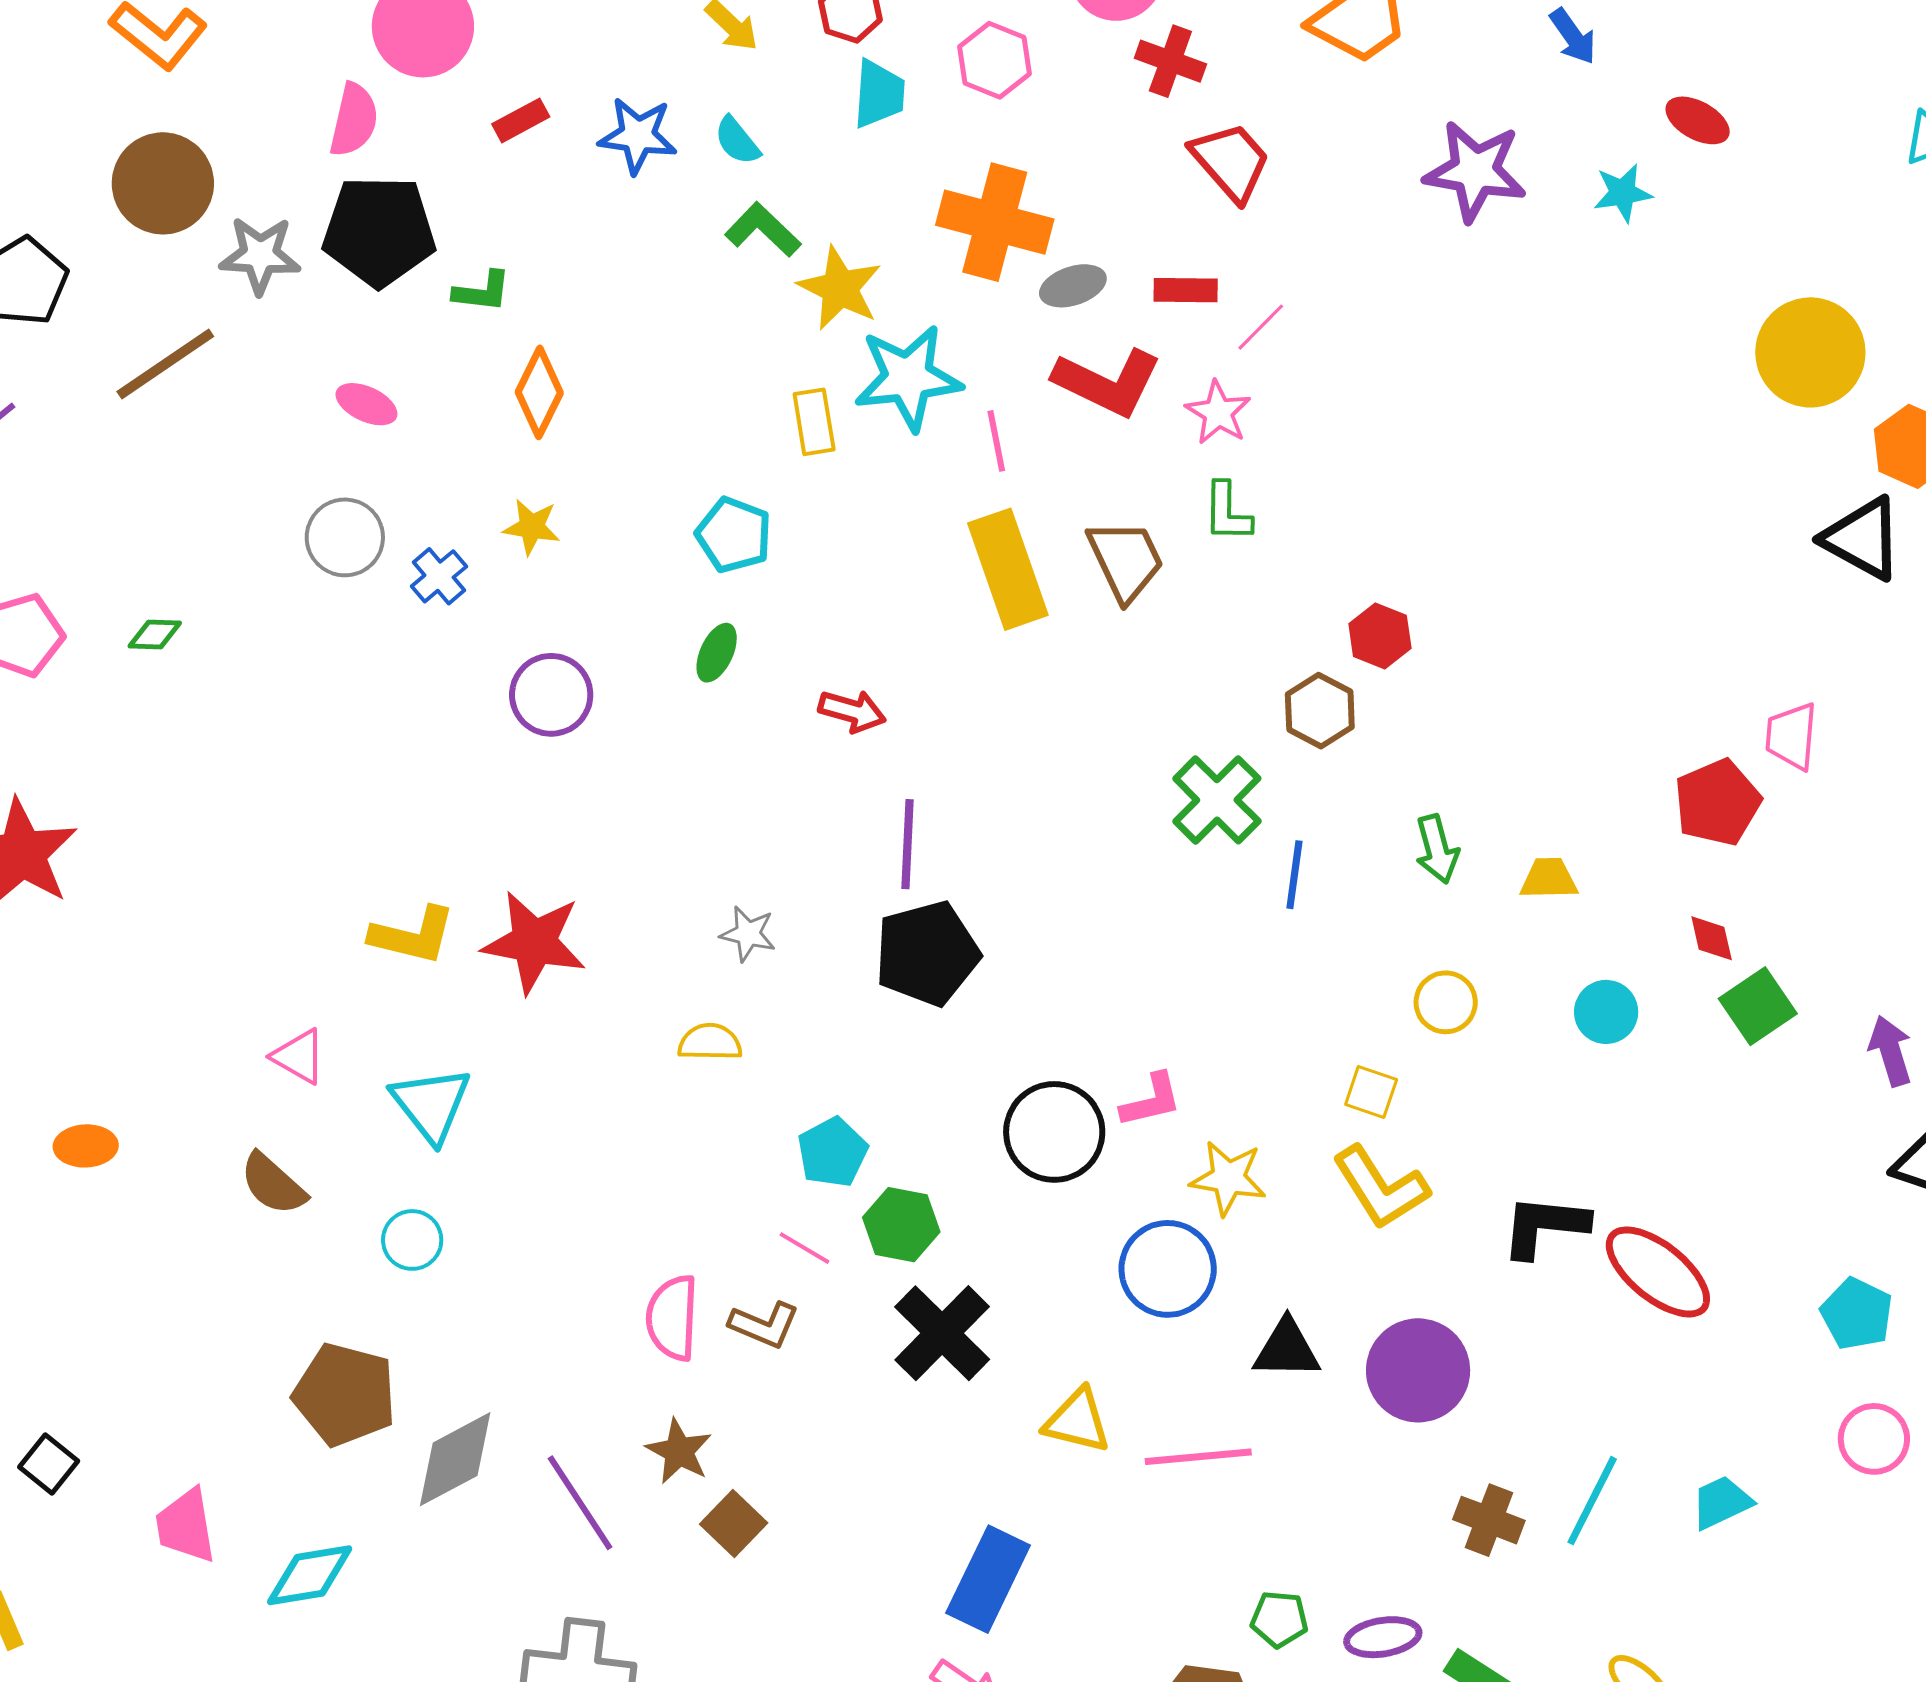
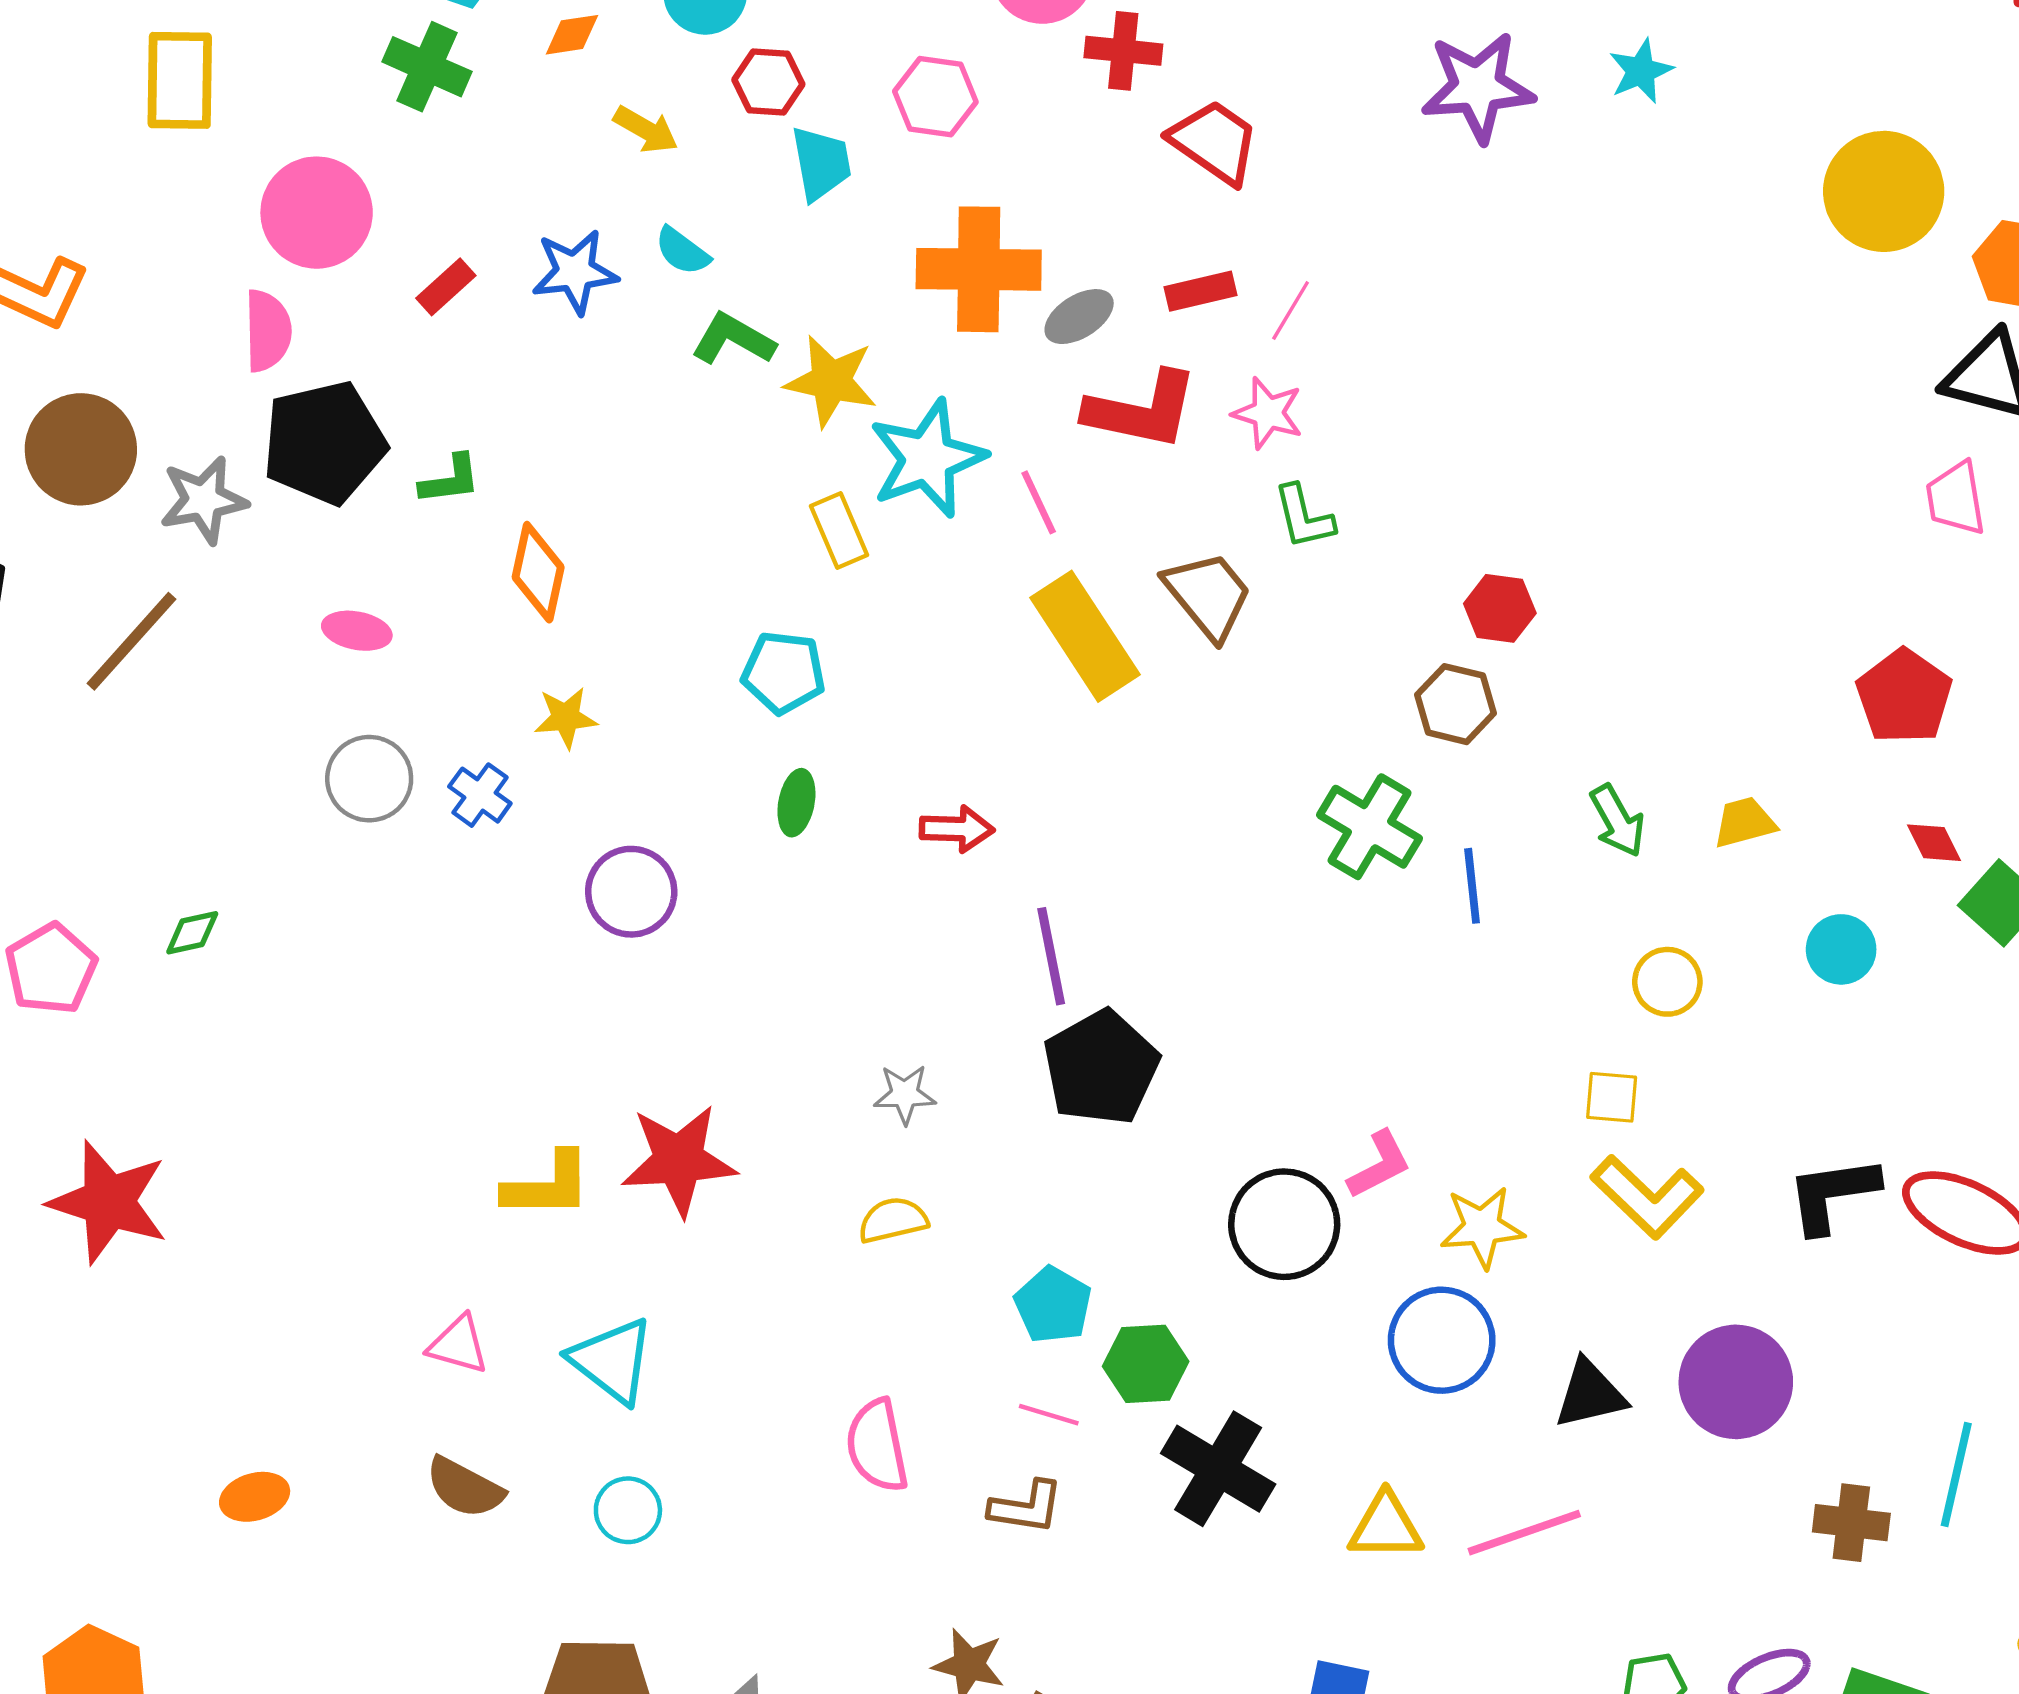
pink trapezoid: (1791, 736) -> (1956, 498), moved
pink semicircle: (672, 1318) -> (877, 1446), moved

